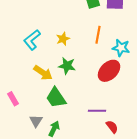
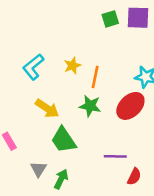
orange line: (98, 35) -> (95, 77), moved
green star: (67, 66) -> (90, 106), moved
red semicircle: (112, 127) -> (134, 177), turned 64

